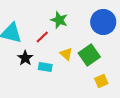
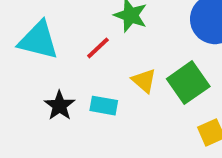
black star: (25, 58) -> (60, 106), moved

